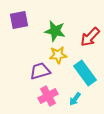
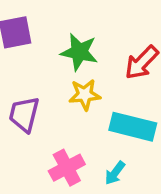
purple trapezoid: (40, 71) -> (24, 114), moved, turned -60
cyan rectangle: (85, 73) -> (133, 127), turned -40

